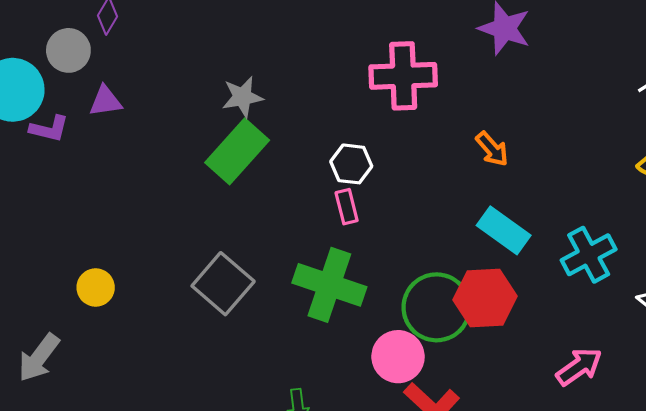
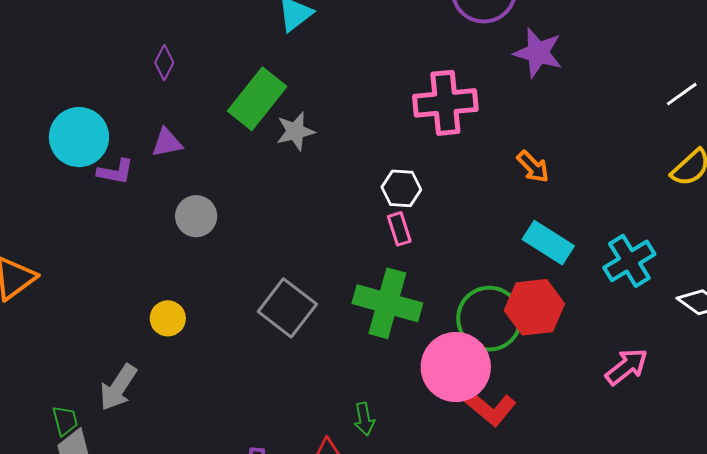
gray circle: (68, 50) -> (196, 216), moved
green rectangle: (237, 151) -> (257, 99), moved
pink circle: (398, 357) -> (456, 367), size x1.4

